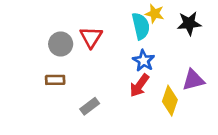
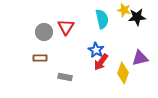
yellow star: (155, 14) -> (124, 10), moved
blue star: (144, 61) -> (96, 50), moved
gray rectangle: (90, 106) -> (65, 77), turned 48

